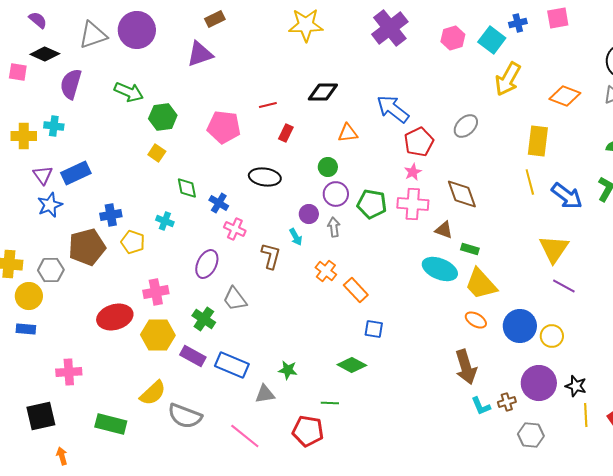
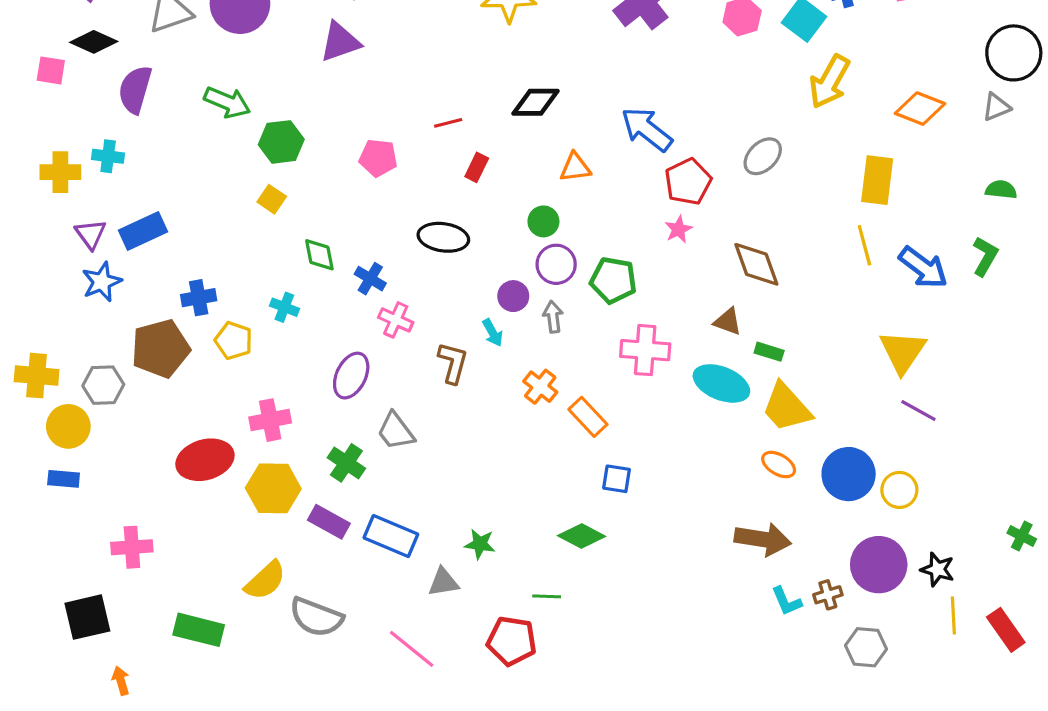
pink pentagon: (224, 127) -> (378, 158), size x0.7
pink cross: (413, 204) -> (645, 350), moved
brown arrow: (466, 367) -> (763, 539), turned -64

